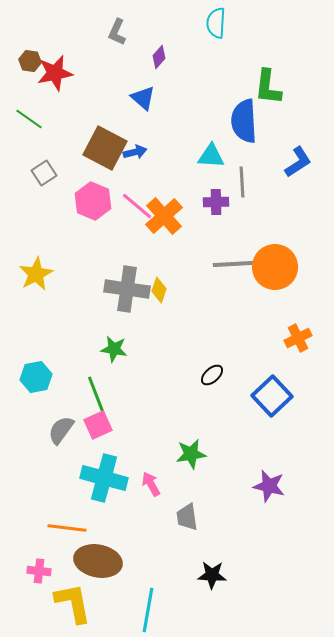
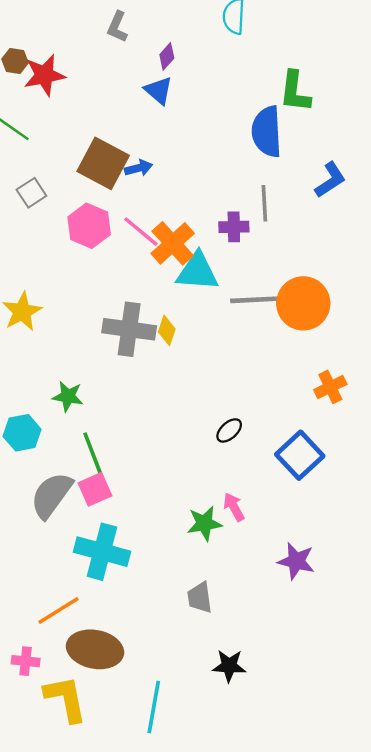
blue triangle: (143, 98) -> (159, 90), moved
cyan triangle: (211, 156) -> (197, 272), moved, size x1.4
green star: (114, 349) -> (68, 396), moved
gray semicircle: (61, 430) -> (51, 495), size x1.4
pink arrow: (151, 484) -> (234, 507), moved
orange line: (67, 528) -> (59, 611), turned -39

